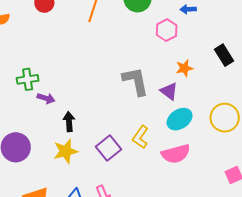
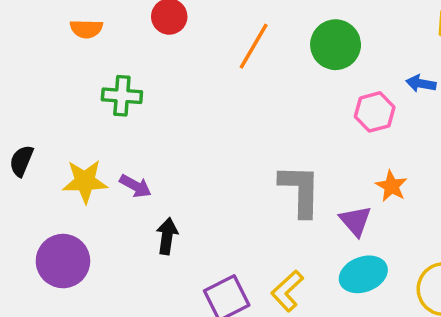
orange star: (184, 68) -> (391, 186), turned 30
green cross: (28, 79) -> (122, 96), moved
yellow star: (66, 151) -> (85, 181), moved

